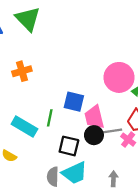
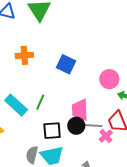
pink circle: (119, 77) -> (109, 79), size x0.7
blue square: (74, 102) -> (66, 64), moved
black square: (69, 146) -> (52, 131), turned -30

